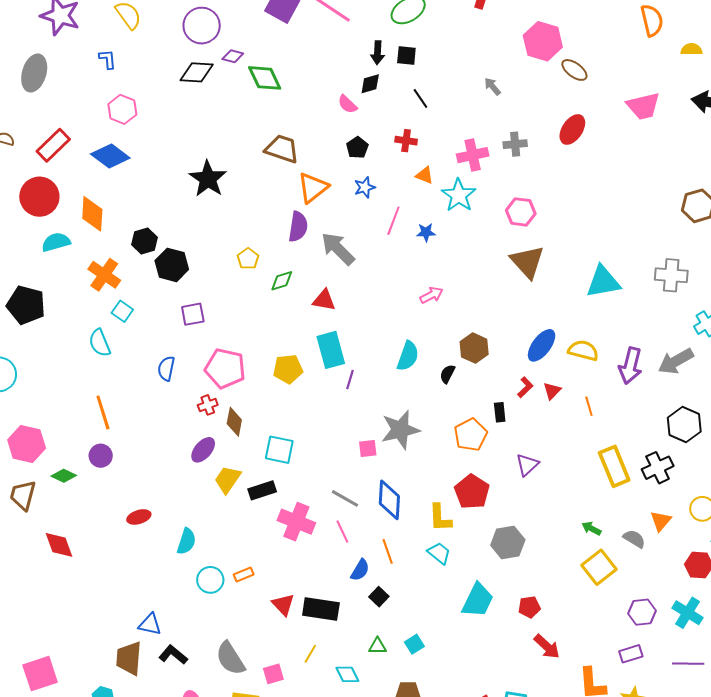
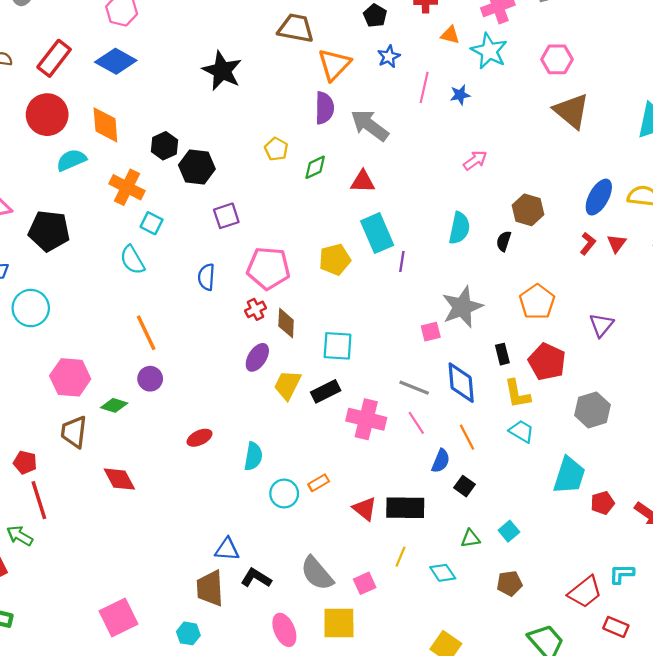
black rectangle: (500, 412) -> (502, 354), moved
red pentagon: (529, 607) -> (602, 503), moved

